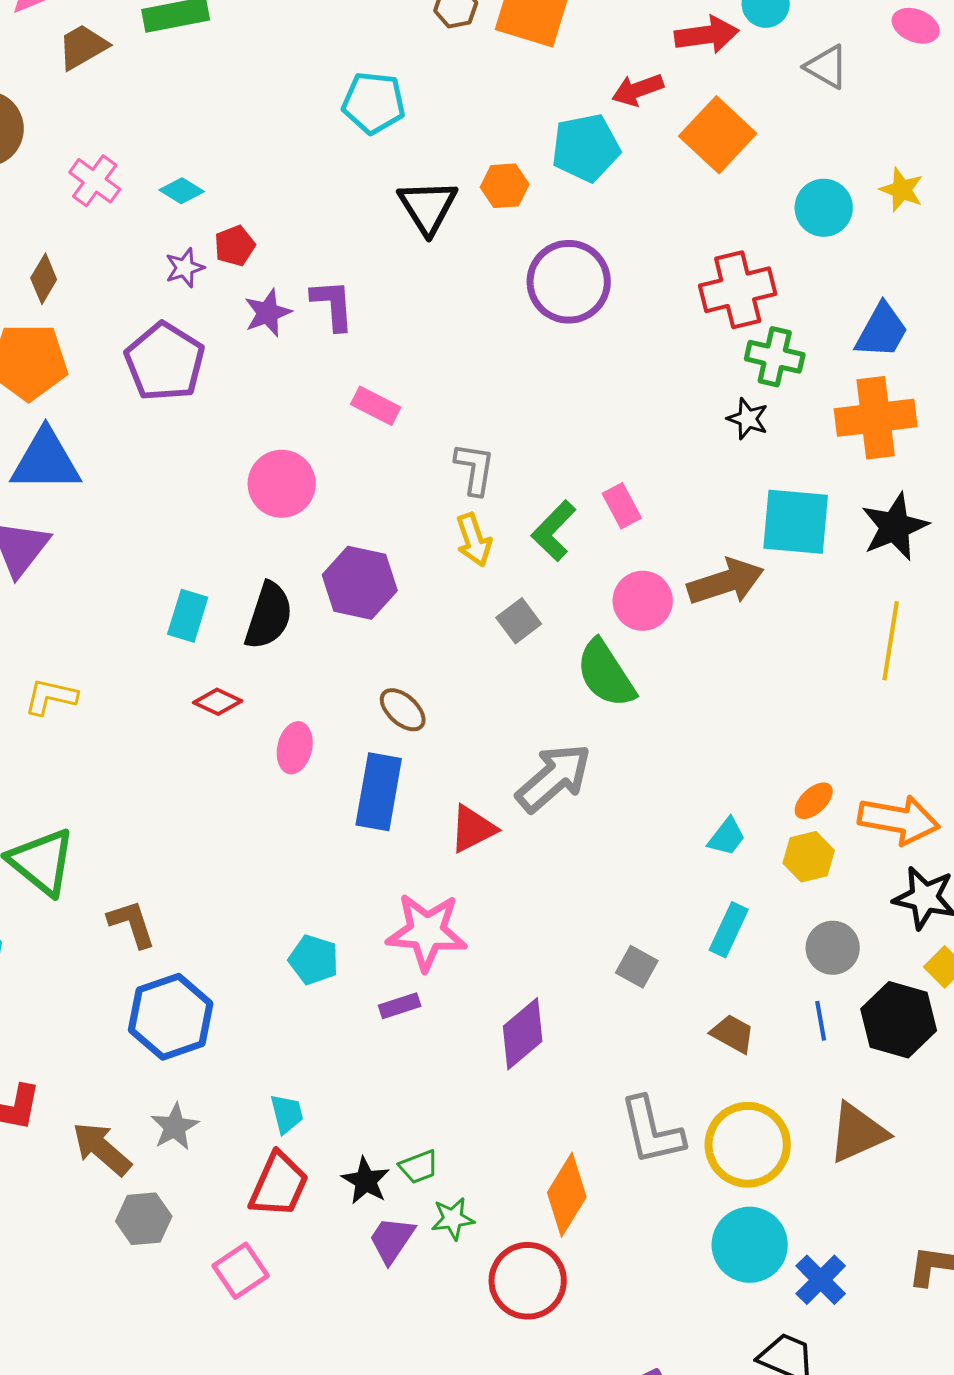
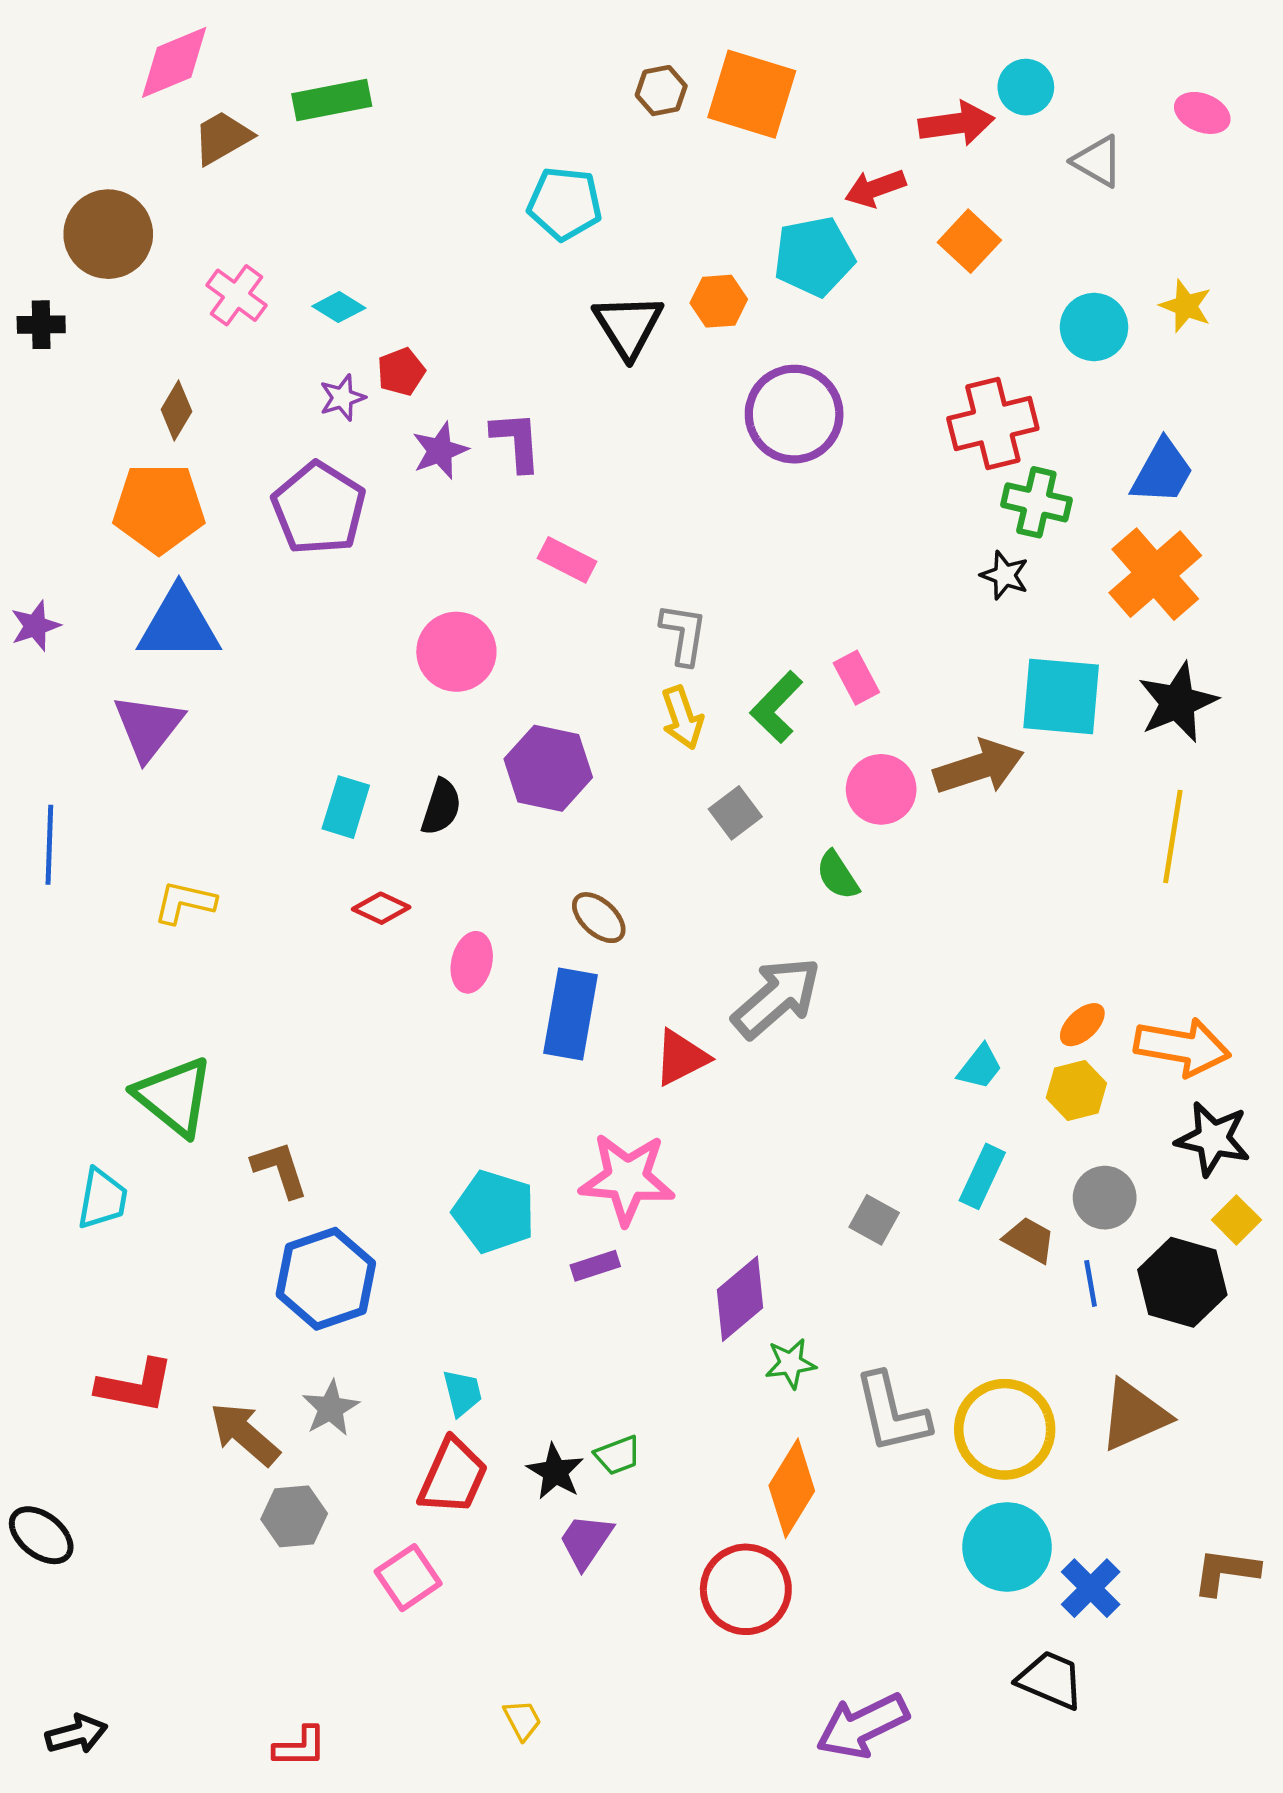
orange square: (718, 135) -> (969, 241), size x0.7
orange cross: (876, 418) -> (1155, 574), turned -34
black semicircle: (269, 616) -> (441, 807), size x0.7
green semicircle: (606, 674) -> (838, 875), size x0.6
cyan pentagon: (314, 960) -> (494, 1212), size x1.4
brown trapezoid: (733, 1034) -> (1029, 1240), moved
green star: (453, 1219) -> (791, 1363), moved

